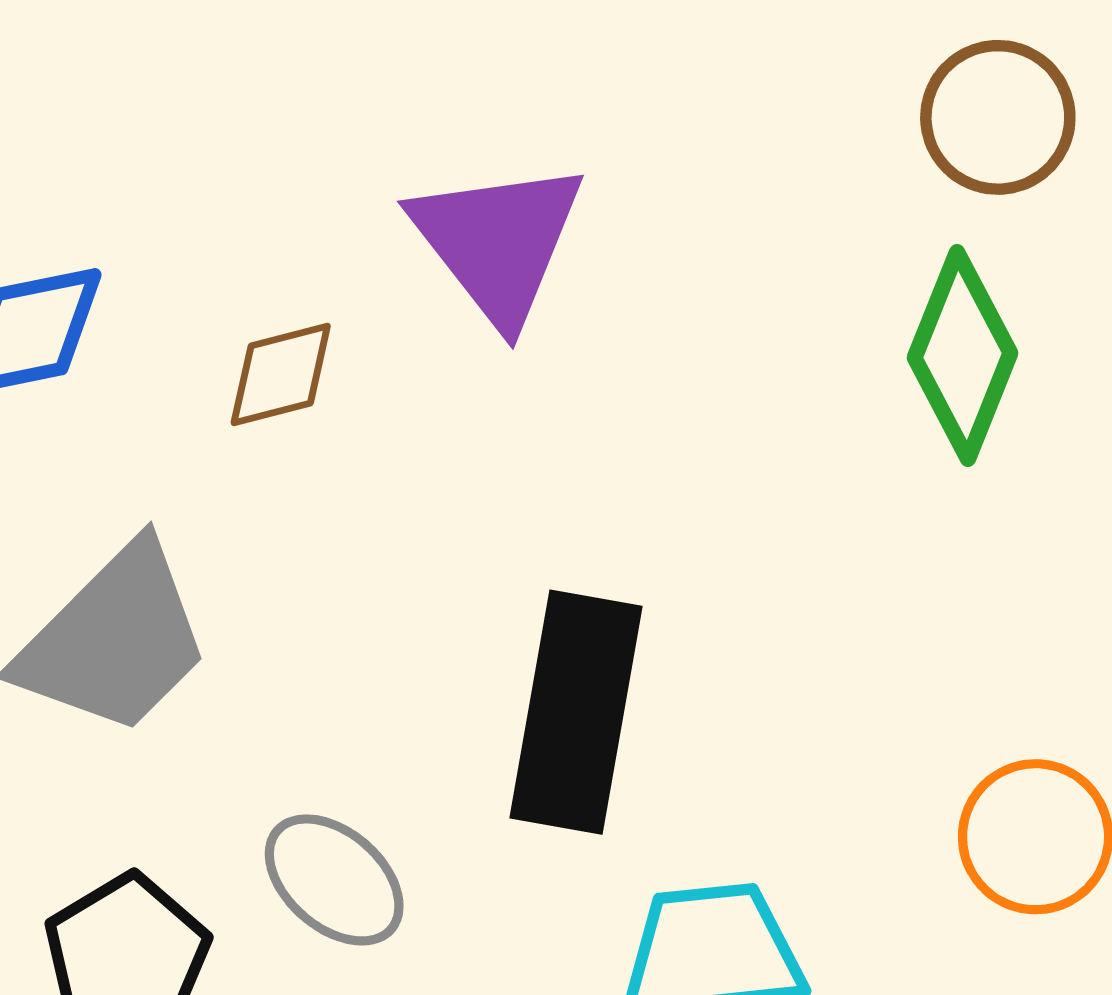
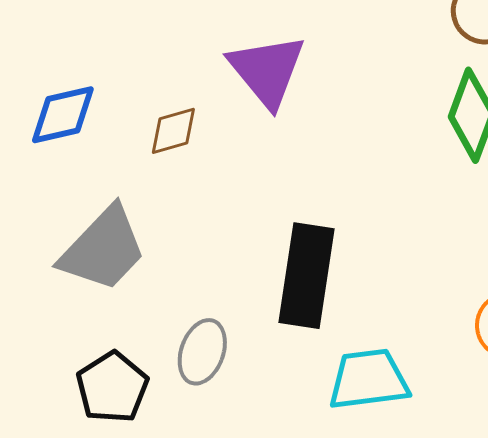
gray ellipse: (334, 880) -> (202, 352), turned 70

